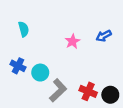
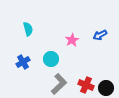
blue cross: (18, 66) -> (23, 62), turned 32
cyan circle: (40, 73) -> (51, 59), moved

